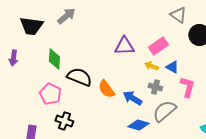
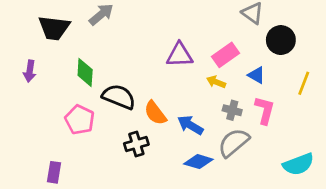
blue triangle: (172, 67) -> (257, 75), moved
gray cross: (155, 87) -> (232, 110), moved
black cross: (64, 121) -> (136, 144), moved, turned -36

